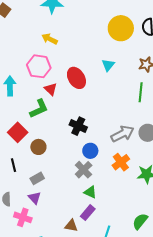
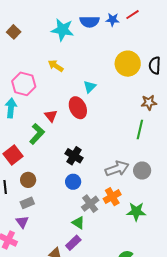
cyan triangle: (108, 65) -> (90, 87), moved
pink hexagon: (39, 66) -> (24, 84), moved
green L-shape: (39, 109) -> (37, 134), turned -30
brown circle: (38, 147) -> (28, 180), moved
blue circle: (90, 151) -> (73, 182), moved
gray cross: (84, 170) -> (90, 204), moved

